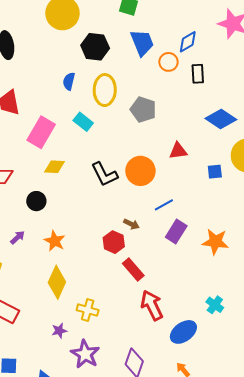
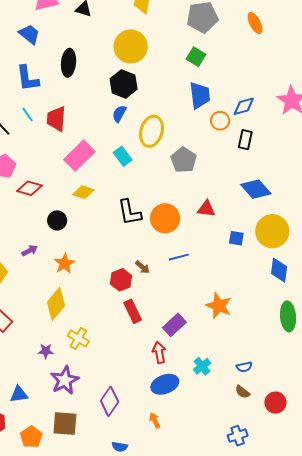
black hexagon: (95, 47) -> (124, 84), moved
purple rectangle: (176, 231) -> (174, 325), moved
red arrow: (152, 305) -> (159, 352), moved, size x0.7

